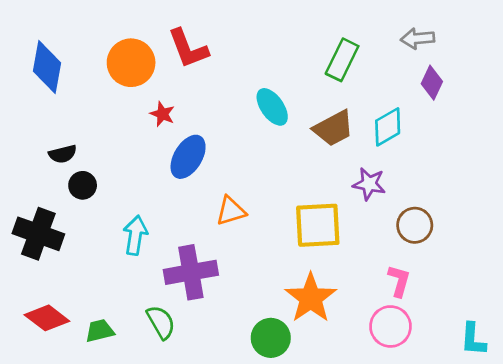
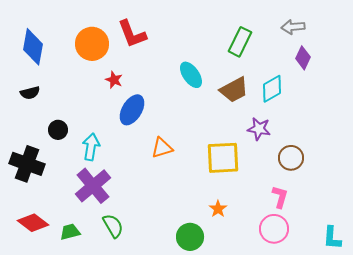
black semicircle: (63, 154) -> (30, 93), moved
cyan arrow: (135, 235) -> (91, 147), moved
purple cross: (191, 272) -> (93, 186), moved, turned -30
orange star: (311, 298) -> (218, 209), size x0.5

